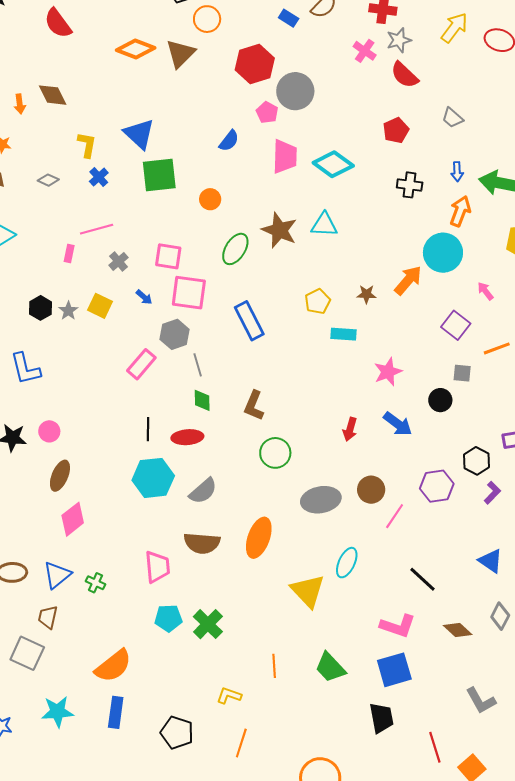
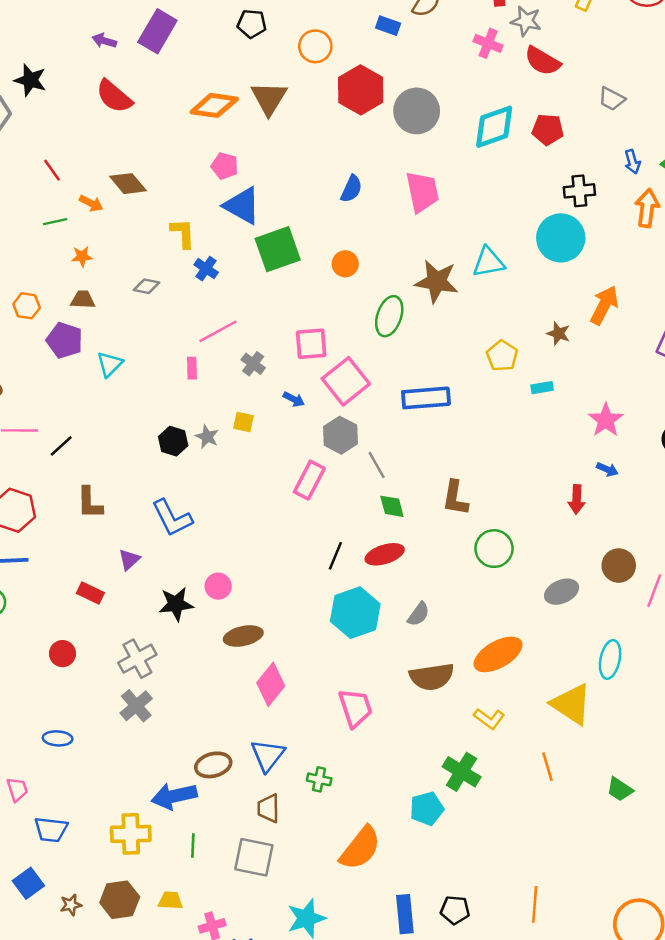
orange circle: (207, 19) -> (315, 46), moved
gray star: (399, 40) -> (526, 21), turned -30
orange arrow: (20, 104) -> (91, 203), turned -42
pink pentagon: (267, 112) -> (225, 166), moved
red pentagon: (396, 130) -> (548, 130), turned -30
cyan diamond: (333, 164) -> (494, 127), moved, turned -42
cyan circle: (443, 253) -> (561, 238), moved
pink square: (189, 293) -> (346, 381), turned -33
brown star: (366, 294) -> (558, 333), turned 30
yellow square: (100, 306) -> (244, 422), size x0.7
blue rectangle: (249, 321) -> (426, 398), turned -54
cyan rectangle: (343, 334) -> (542, 388), size x0.7
blue arrow: (398, 424) -> (607, 469), moved, size x0.6
black line: (148, 429) -> (335, 556), turned 35
brown ellipse: (60, 476) -> (243, 636), turned 68
gray semicircle: (203, 491) -> (419, 614), size x0.7
gray ellipse: (321, 500) -> (562, 592), size x0.7
orange ellipse: (259, 538) -> (498, 654), turned 54
pink trapezoid: (157, 567) -> (355, 708), moved
green cross: (95, 583) -> (319, 779), moved
cyan pentagon: (168, 618) -> (427, 809), moved
orange line: (274, 666) -> (547, 767), moved
green trapezoid: (330, 667) -> (620, 789), size x0.7
yellow L-shape: (229, 696) -> (489, 719), moved, turned -150
blue rectangle: (116, 712) -> (405, 914), moved
black pentagon: (177, 733) -> (455, 910), size x0.7

